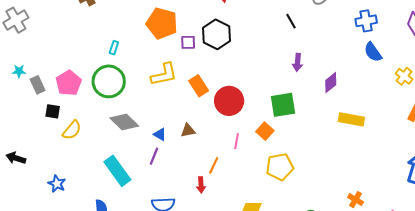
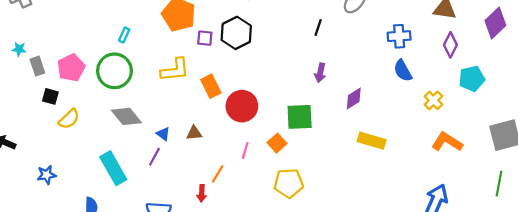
black line: (291, 21) -> (318, 27), turned 42
blue star: (57, 184) -> (47, 175), turned 30

